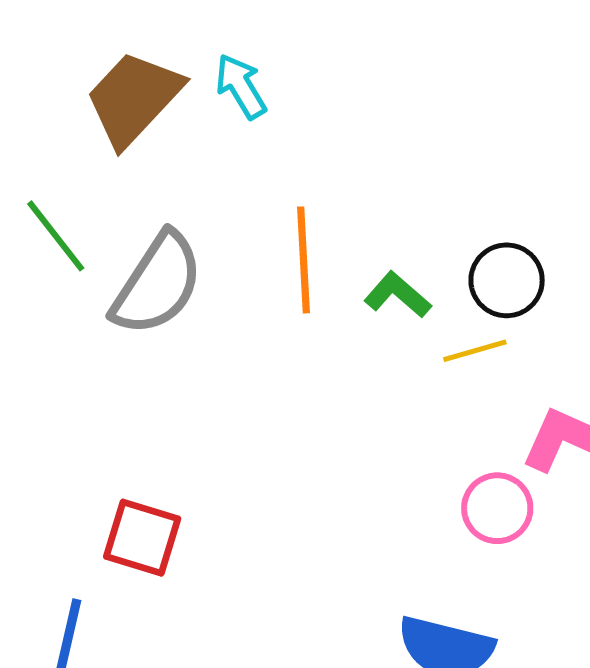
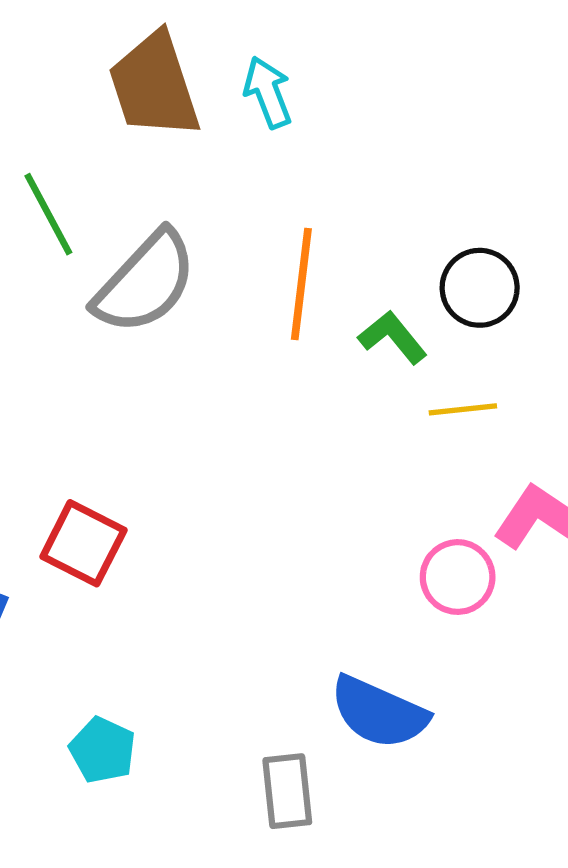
brown trapezoid: (134, 98) -> (154, 85), turned -71
black circle: (507, 280) -> (480, 288), moved

